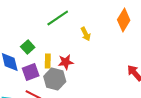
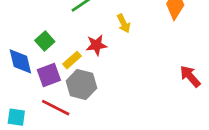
yellow rectangle: (48, 61) -> (72, 60), turned 48
red star: (66, 62) -> (96, 45), moved

